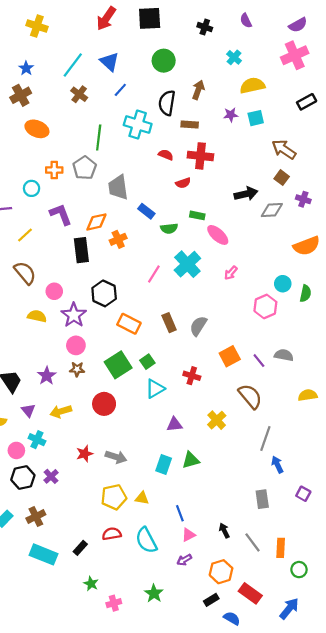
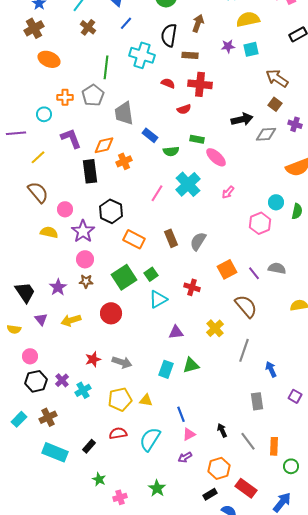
gray line: (265, 439) -> (244, 350), moved
cyan cross: (37, 440) -> (83, 390), moved, turned 35
cyan semicircle: (146, 540) -> (150, 439), turned 60

